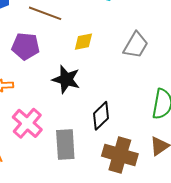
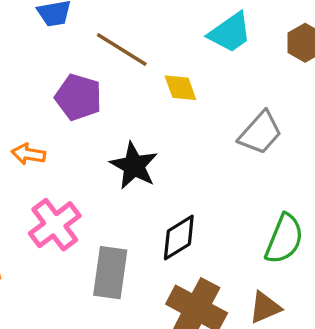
yellow diamond: (83, 42) -> (180, 88), moved, turned 70

